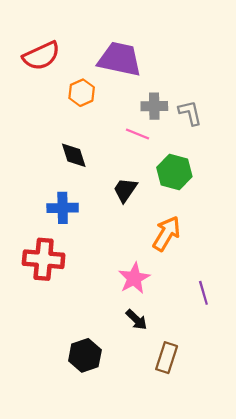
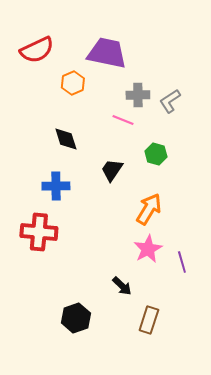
gray L-shape: (190, 113) -> (170, 101), turned -110
green hexagon: (174, 172) -> (156, 154), size x0.7
pink star: (134, 278) -> (148, 249), moved

